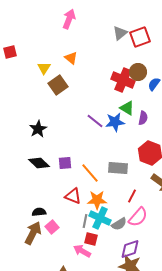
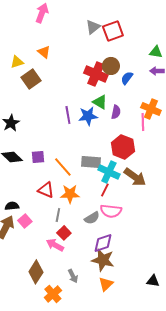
yellow triangle: (44, 68) -> (17, 62), turned 40
purple line: (95, 121) -> (68, 115), turned 42
pink semicircle: (138, 217) -> (111, 211), turned 55
cyan cross: (100, 218) -> (109, 172), moved
red square: (91, 239) -> (64, 233), turned 32

